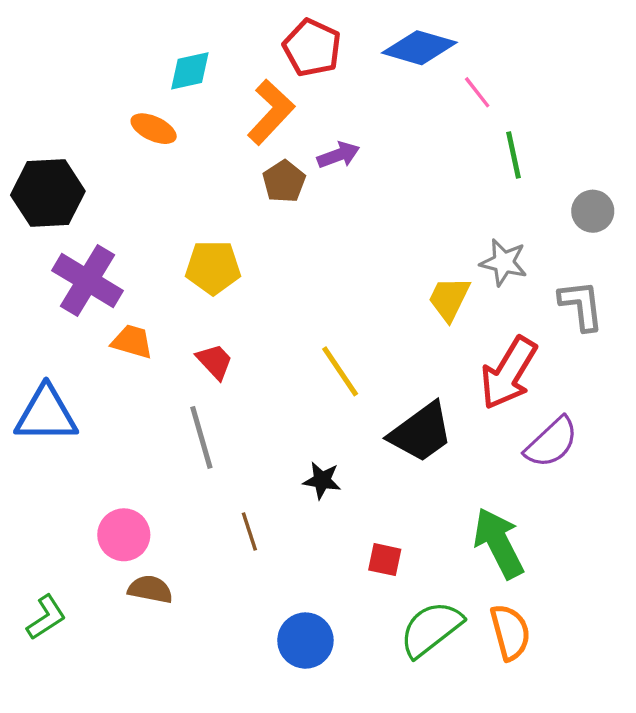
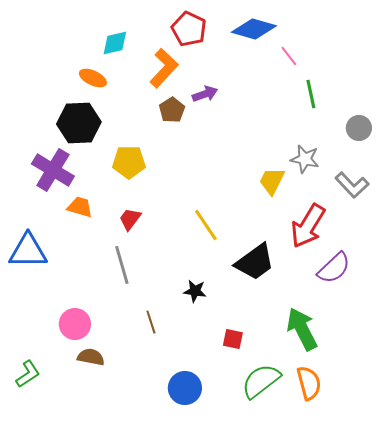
black hexagon: (48, 193) -> (79, 123), moved
gray L-shape: (581, 305) -> (352, 185), turned 144
red trapezoid: (215, 361) -> (130, 219), turned -100

